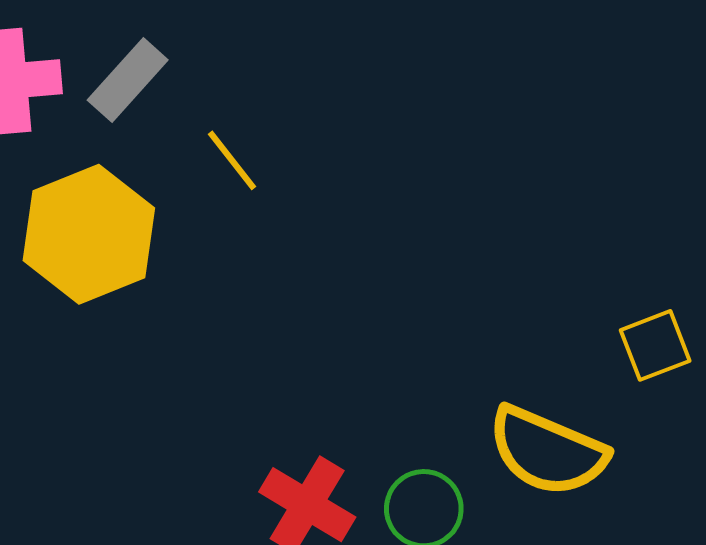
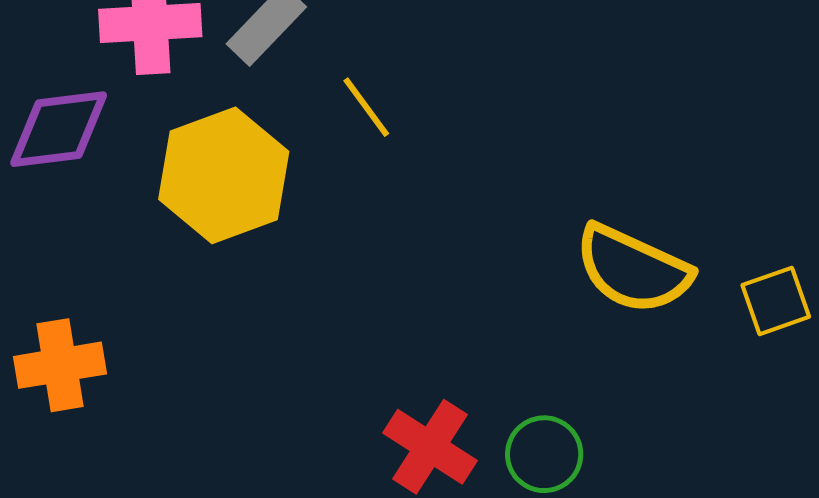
yellow semicircle: (547, 451) -> (633, 269), moved

